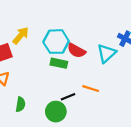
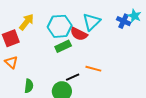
cyan triangle: (106, 53) -> (92, 22), moved
green rectangle: (59, 63) -> (63, 46), turned -35

